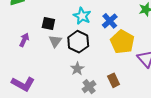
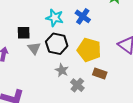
yellow pentagon: (122, 42) -> (89, 50), moved
brown rectangle: (114, 80) -> (100, 73), turned -32

